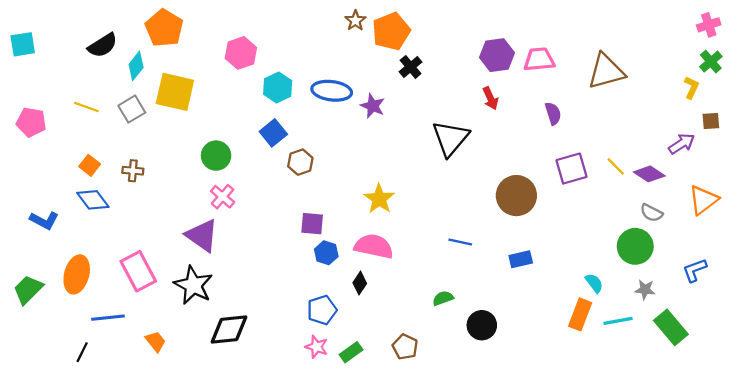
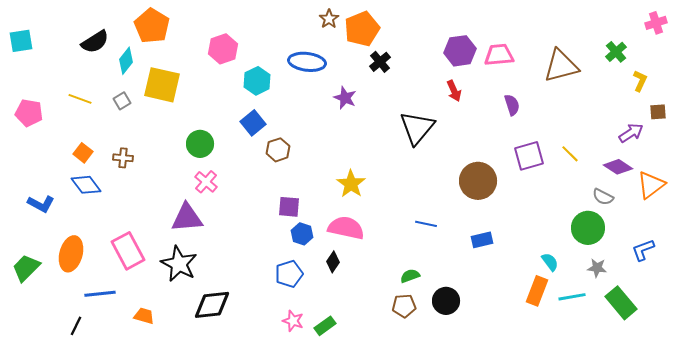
green cross: (711, 62) -> (616, 52), moved
blue ellipse: (332, 91) -> (307, 62), moved
gray square: (132, 109) -> (122, 101), size x0.7
purple diamond: (649, 174) -> (618, 167), moved
purple triangle: (202, 236) -> (187, 218), turned -40
blue pentagon: (322, 310) -> (289, 274), moved
orange trapezoid: (156, 341) -> (144, 316), turned -35
brown pentagon: (405, 347) -> (404, 306), moved, turned -30

